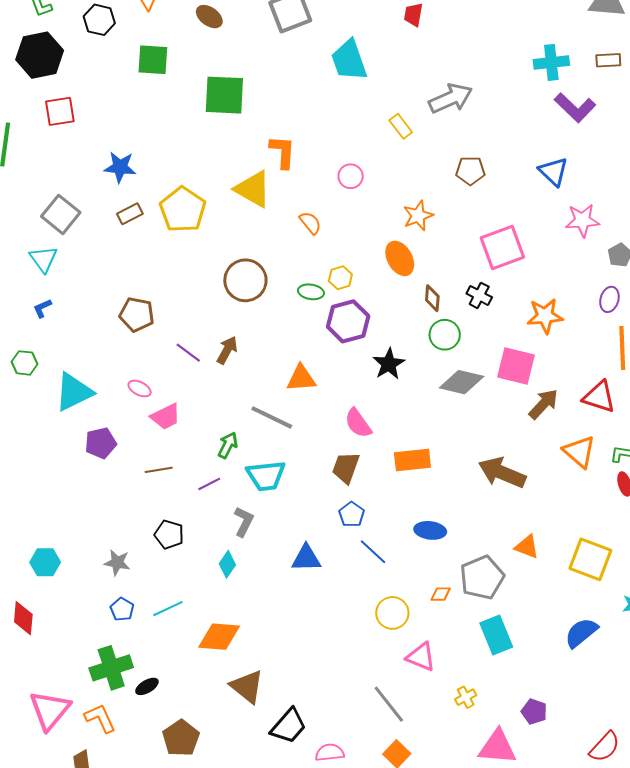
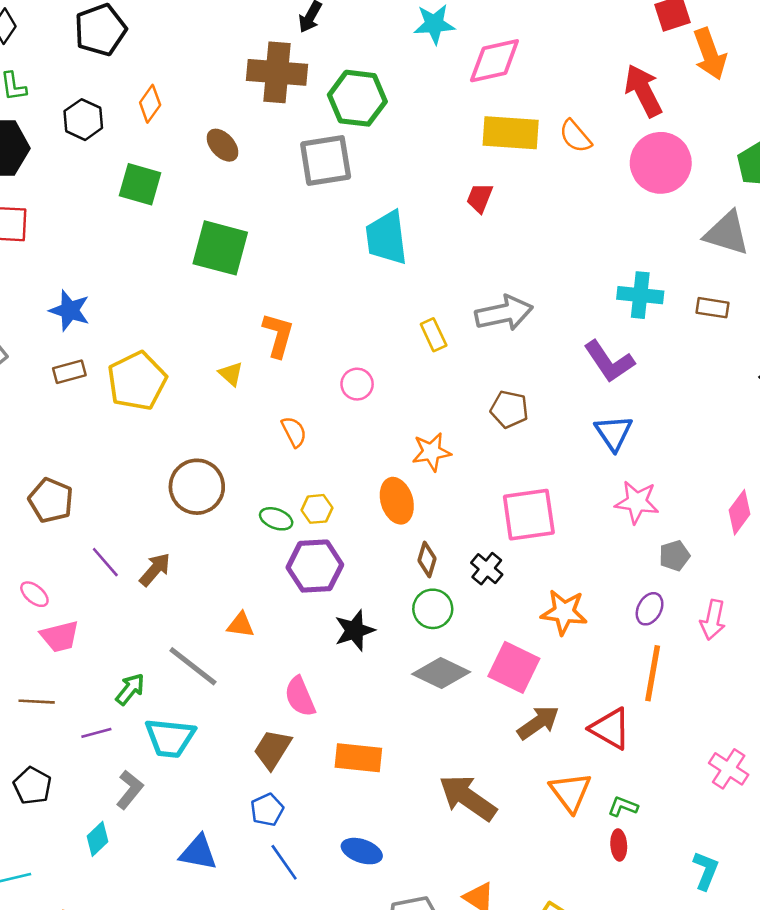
purple L-shape: (575, 108) -> (609, 361), moved
yellow triangle: (253, 189) -> (231, 374), size x0.5
orange triangle: (301, 378) -> (241, 625), size x0.7

